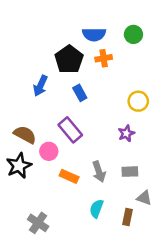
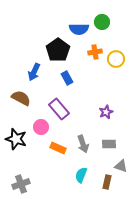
green circle: (133, 34) -> (102, 22), moved
orange cross: (104, 58) -> (95, 52), moved
yellow circle: (138, 101) -> (116, 59), moved
brown semicircle: (25, 135) -> (21, 98), moved
black star: (19, 166) -> (16, 139), turned -30
gray cross: (38, 223) -> (21, 184), moved, turned 36

